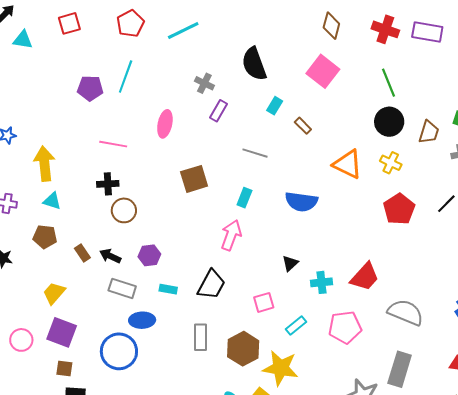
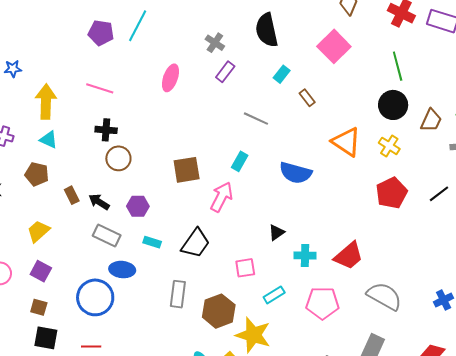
pink line: (113, 144) -> (100, 88), moved
brown square: (194, 179) -> (187, 170), moved
purple square: (62, 332) -> (41, 271), size x0.7

